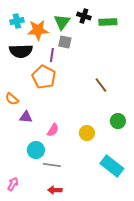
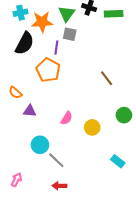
black semicircle: (21, 51) -> (25, 43), turned -60
pink semicircle: (53, 130) -> (67, 118), moved
gray line: (52, 165) -> (56, 160), turned 36
cyan rectangle: (112, 166) -> (118, 161), size x0.6

